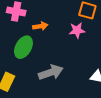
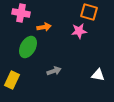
gray arrow: (51, 72) -> (54, 71), size x0.6

